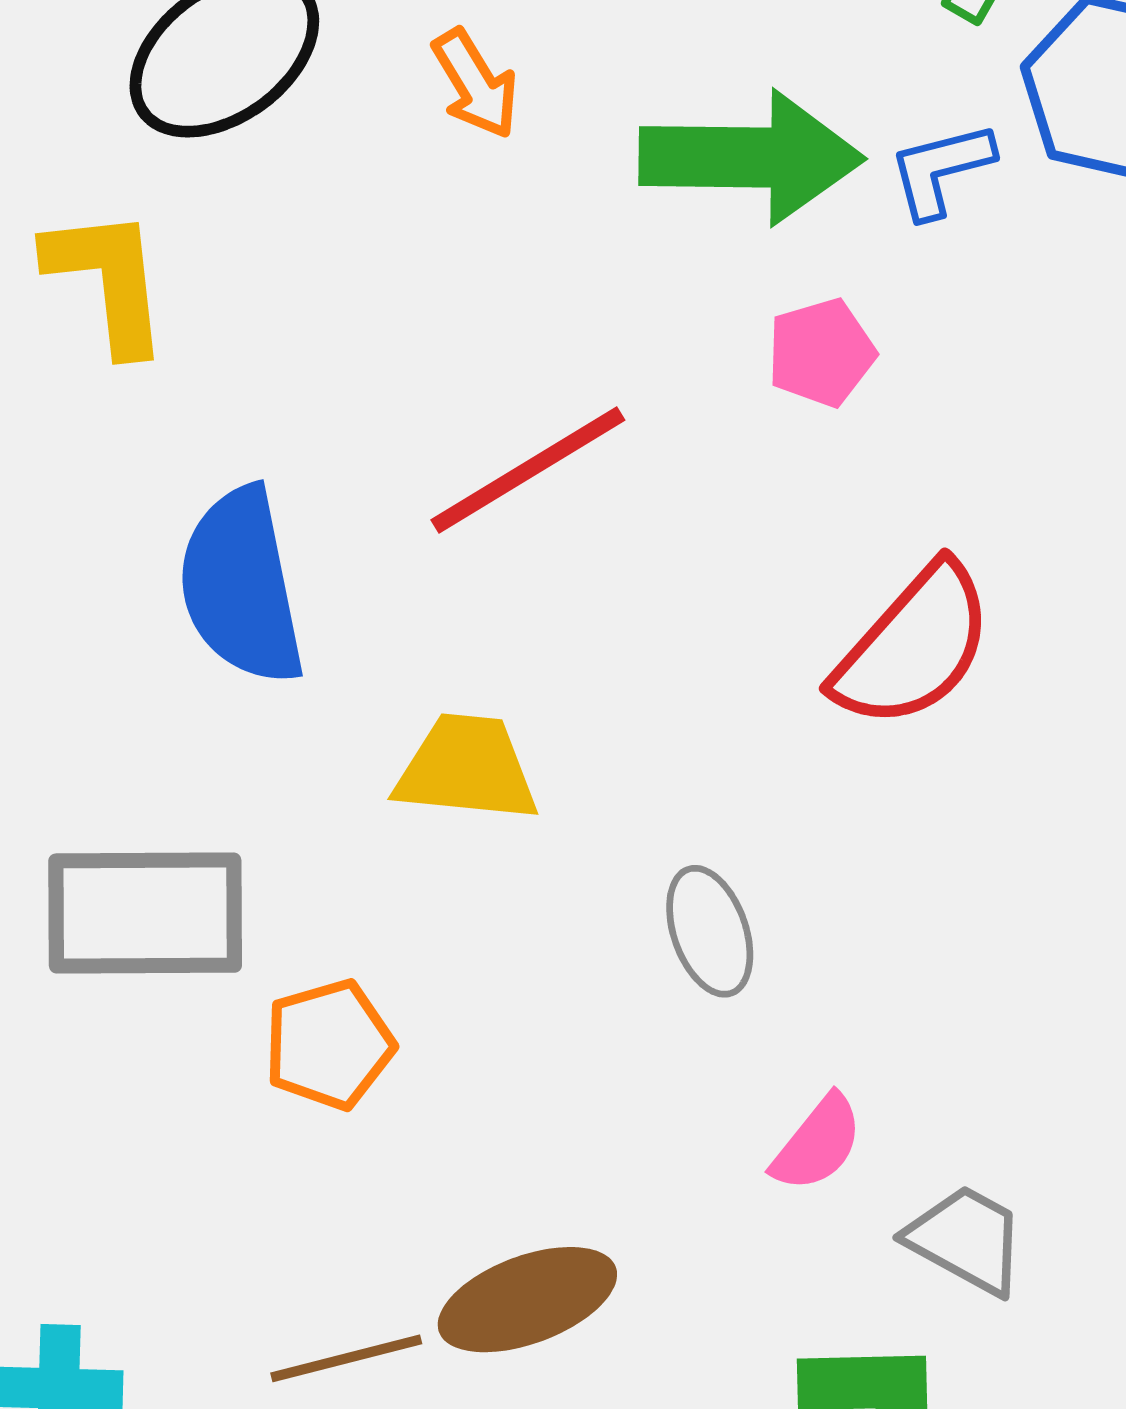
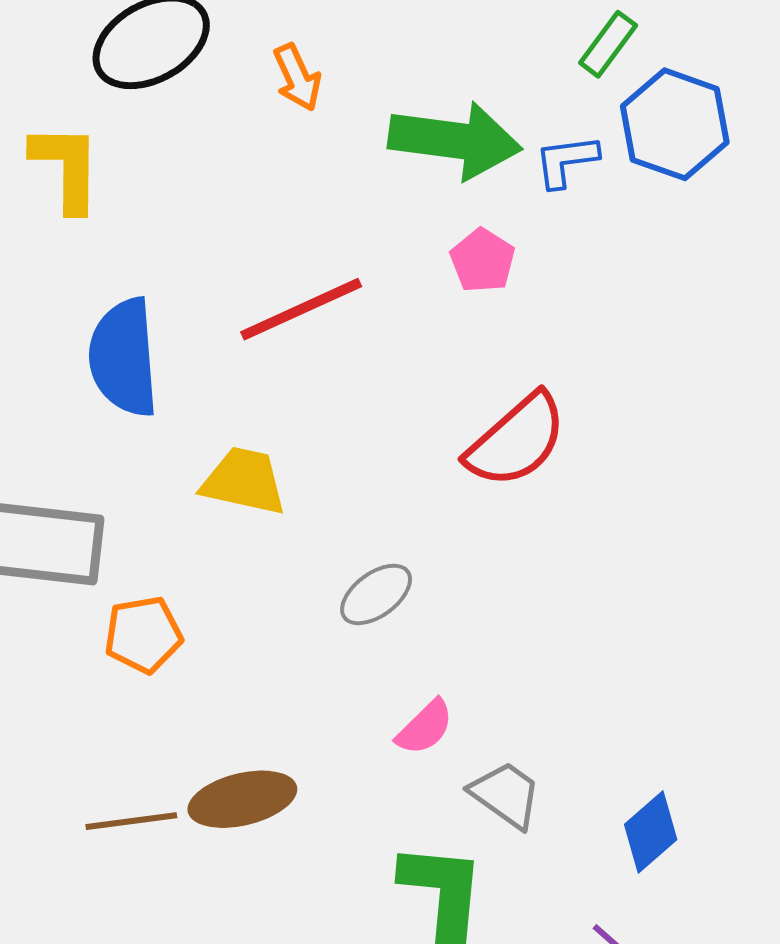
pink pentagon: (821, 353) -> (483, 260), turned -30
gray ellipse: (710, 931) -> (376, 594), turned 66

